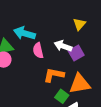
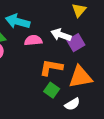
pink semicircle: (38, 50) -> (33, 40), turned 98
green square: (62, 96) -> (52, 90), moved

